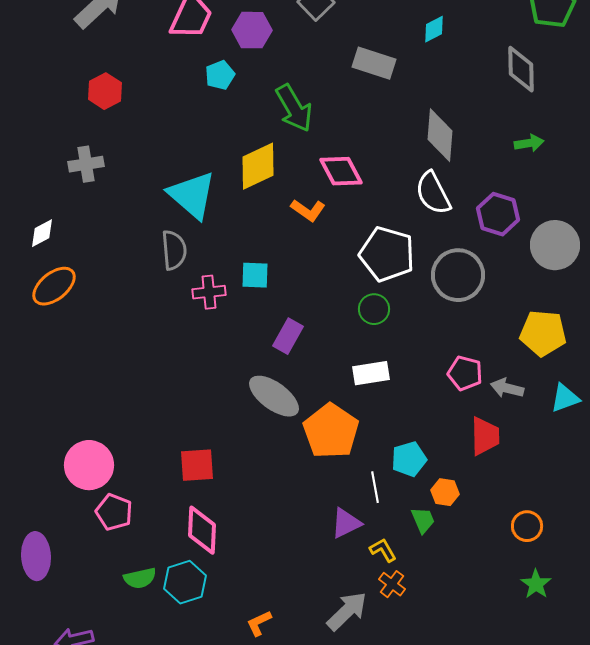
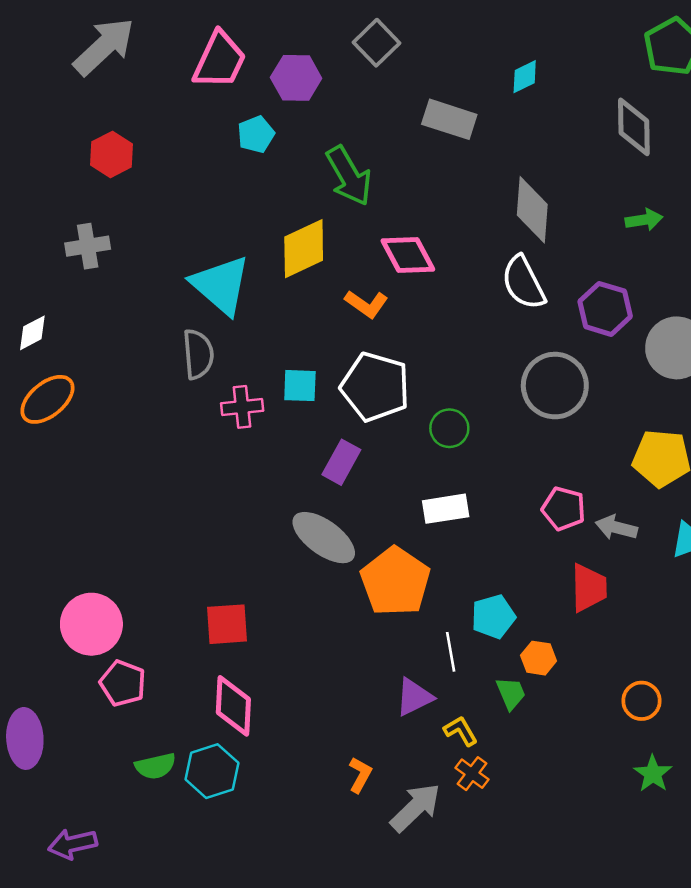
white pentagon: (387, 254) -> (375, 387), moved
orange L-shape: (259, 623) -> (360, 775), moved, turned 144

